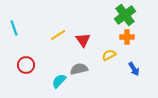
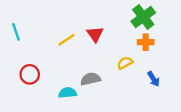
red triangle: (83, 40) -> (95, 34), moved
cyan semicircle: (59, 81) -> (68, 93), turned 42

